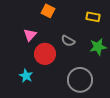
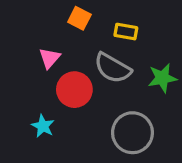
yellow rectangle: (93, 17) -> (126, 32), moved
gray semicircle: (68, 41) -> (113, 68), size x1.6

